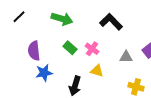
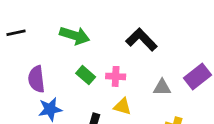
black line: (19, 17) -> (16, 33), turned 32
pink cross: (92, 49) -> (116, 76), turned -32

